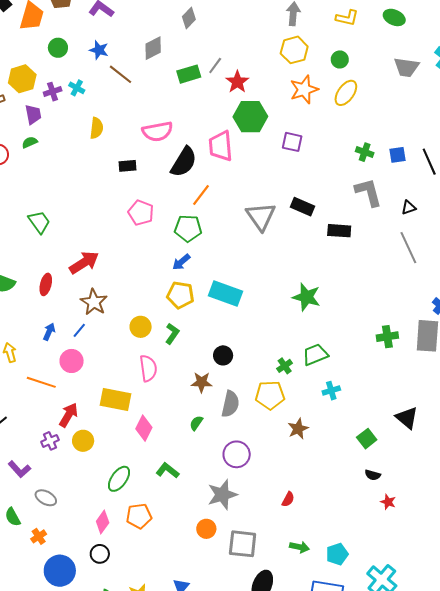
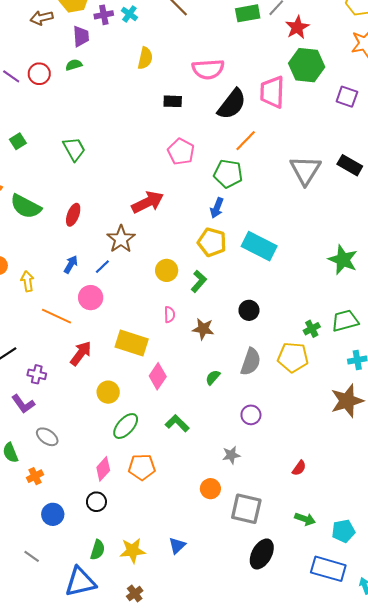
blue arrow: (181, 262) -> (217, 208), turned -36
red arrow: (84, 263) -> (148, 202), moved
pink semicircle: (148, 368) -> (170, 315), size x0.6
brown star: (202, 382) -> (203, 329), moved
brown star: (298, 429) -> (347, 401), moved, size x1.5
purple cross: (50, 441) -> (37, 374), moved, turned 30
yellow circle: (83, 441) -> (108, 392), moved
purple circle: (237, 454) -> (251, 415), size x0.7
gray star: (222, 495) -> (231, 455), size x0.6
blue circle: (60, 571) -> (53, 514), size x0.7

